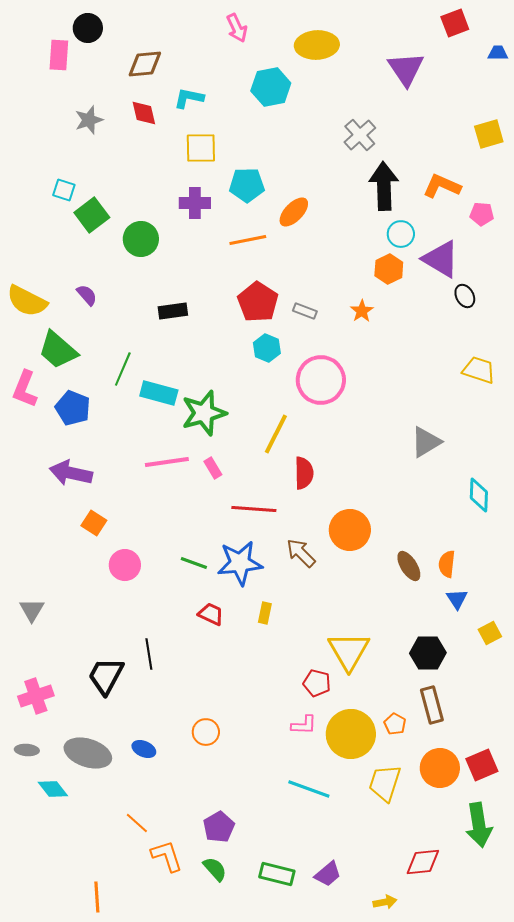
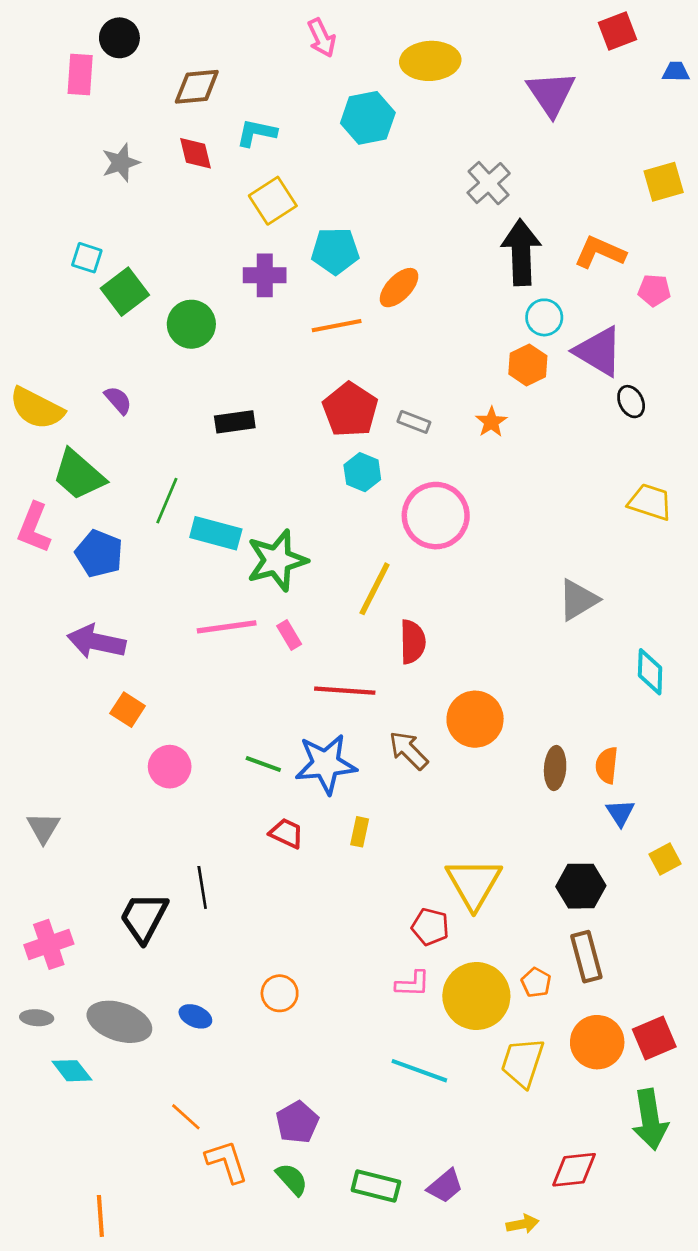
yellow square: (201, 148) -> (273, 201), turned -32
brown ellipse: (409, 566) -> (555, 768), turned 36
orange line: (97, 897) -> (100, 1216), moved

